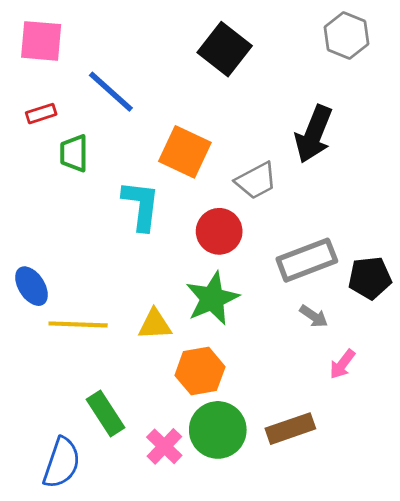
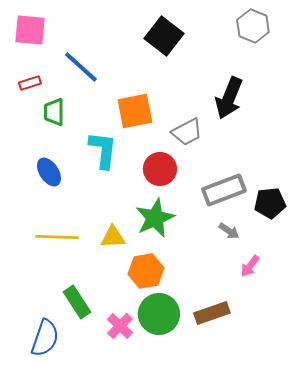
orange square: (185, 152) -> (135, 111), turned -36
blue ellipse: (31, 286) -> (49, 172), moved

